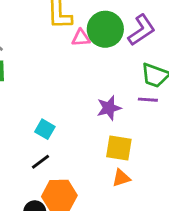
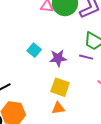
cyan square: (45, 129) -> (34, 50), moved

